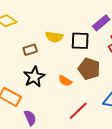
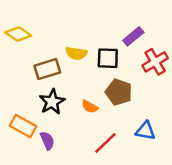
brown rectangle: (30, 50) -> (47, 69), size x1.5
purple semicircle: (30, 118) -> (47, 141), moved

